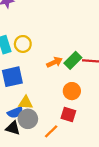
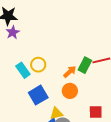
orange circle: (72, 91) -> (70, 91), moved

